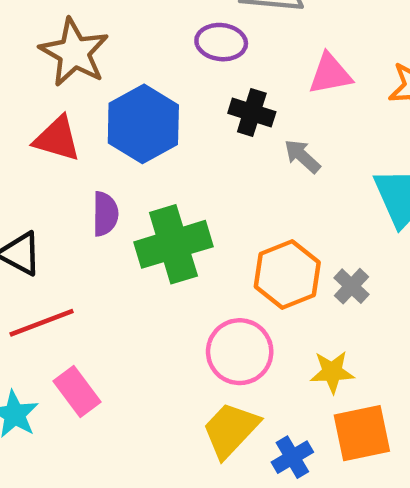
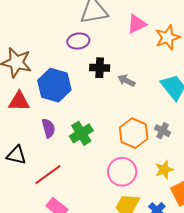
pink triangle: (330, 74) -> (137, 24), moved
green cross: (173, 244) -> (81, 133), size x0.7
red line: (42, 323) -> (48, 175), moved

